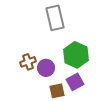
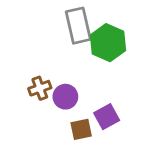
green hexagon: (76, 55) -> (108, 43), moved

